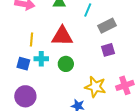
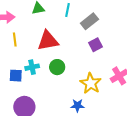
yellow line: (31, 39) -> (15, 40), moved
yellow star: (95, 87) -> (91, 83), turned 30

